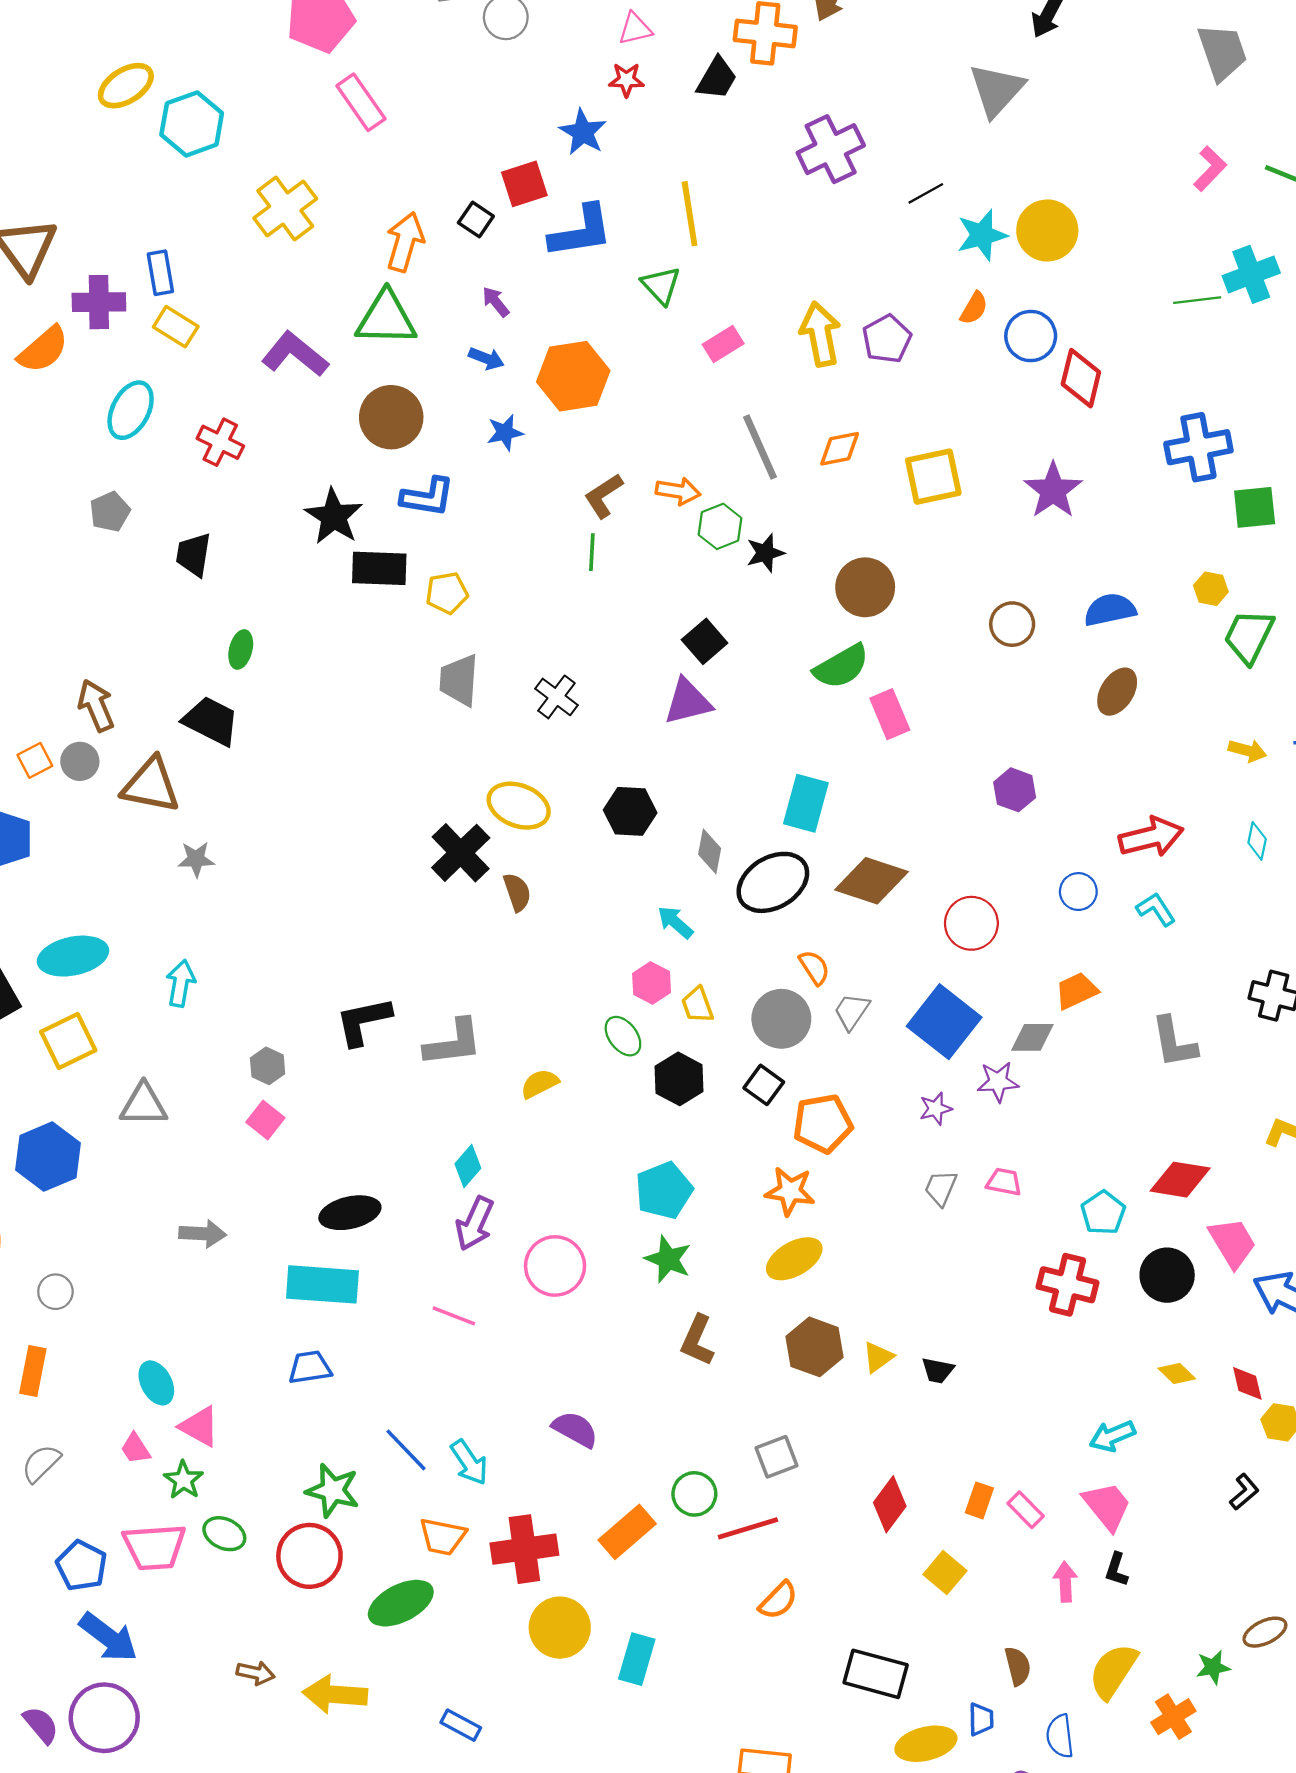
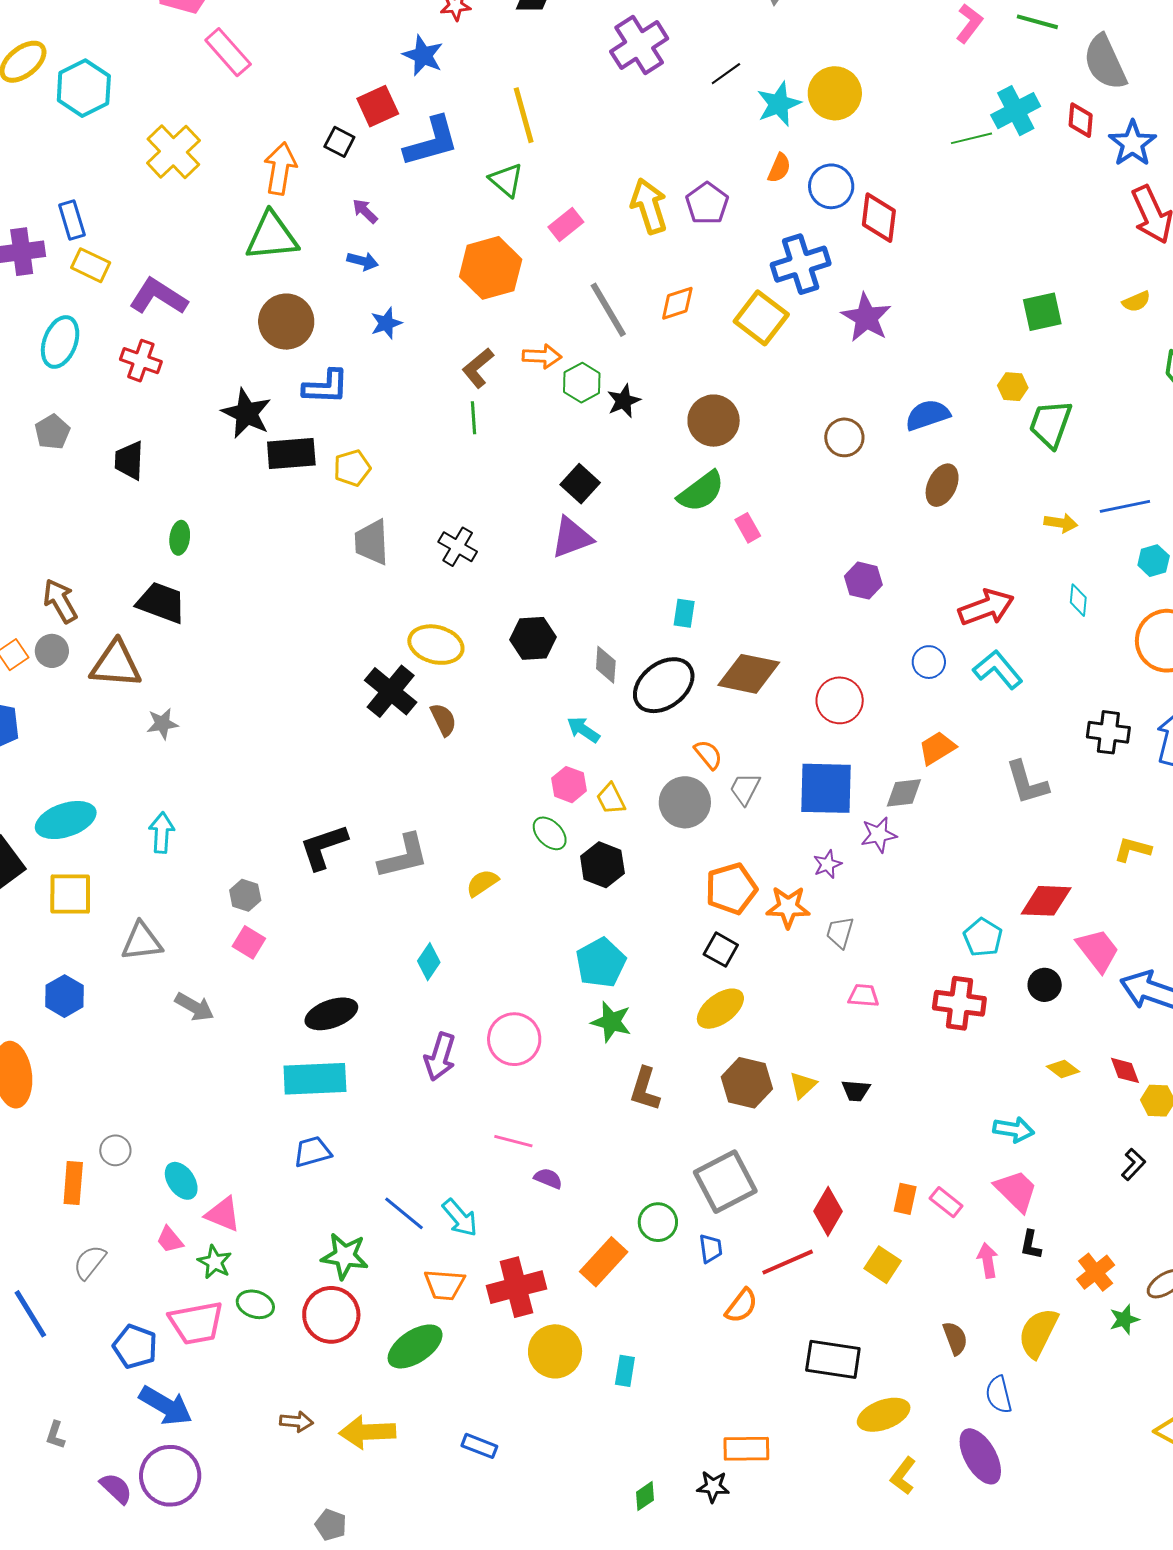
purple L-shape: (295, 354) -> (158, 297), moved
orange hexagon: (573, 376) -> (491, 268), moved
blue cross: (1198, 447) -> (801, 264), moved
yellow square: (933, 477) -> (761, 318), turned -34
pink rectangle: (890, 714) -> (748, 528), size x0.7
cyan rectangle: (806, 803) -> (684, 613), size x0.6
cyan L-shape: (1156, 909) -> (998, 670), size x1.4
blue square: (944, 1022) -> (826, 788), turned -30
yellow square: (68, 1041) -> (70, 894), turned 33
black square: (764, 1085) -> (721, 950), moved
blue hexagon: (48, 1157) -> (64, 996), size x0.7
pink trapezoid: (1004, 1182) -> (864, 996), moved
orange star: (790, 1191) -> (788, 907), moved
purple arrow: (475, 1224) -> (440, 1057), moved
gray arrow: (203, 1234) -> (194, 1007), moved, turned 33
black circle: (1167, 1275) -> (1045, 985), size x0.7
gray circle: (55, 1292) -> (115, 1150), moved
pink line: (454, 1316) -> (513, 1141), moved
purple semicircle: (575, 1429) -> (548, 1178), size x0.7
cyan arrow: (1112, 1436) -> (1014, 1130), turned -141
gray square: (777, 1457) -> (725, 1182), size x1.6
red line: (748, 1528) -> (788, 1262), moved
cyan rectangle: (637, 1659) -> (625, 1371), size x0.7
orange cross: (1173, 1717) -> (1096, 1272), moved
blue trapezoid: (981, 1719) -> (711, 1249), moved

